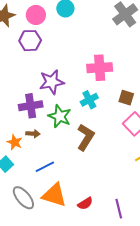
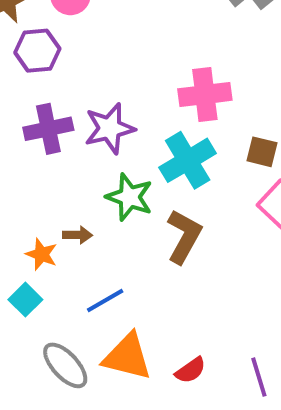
purple hexagon: (30, 41) -> (37, 51), moved
cyan cross: (89, 100) -> (188, 160), size x1.5
purple cross: (31, 106) -> (48, 129), moved

